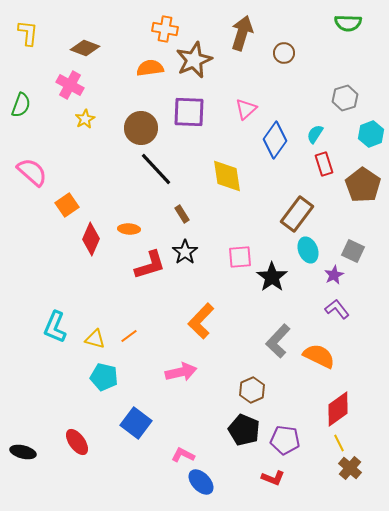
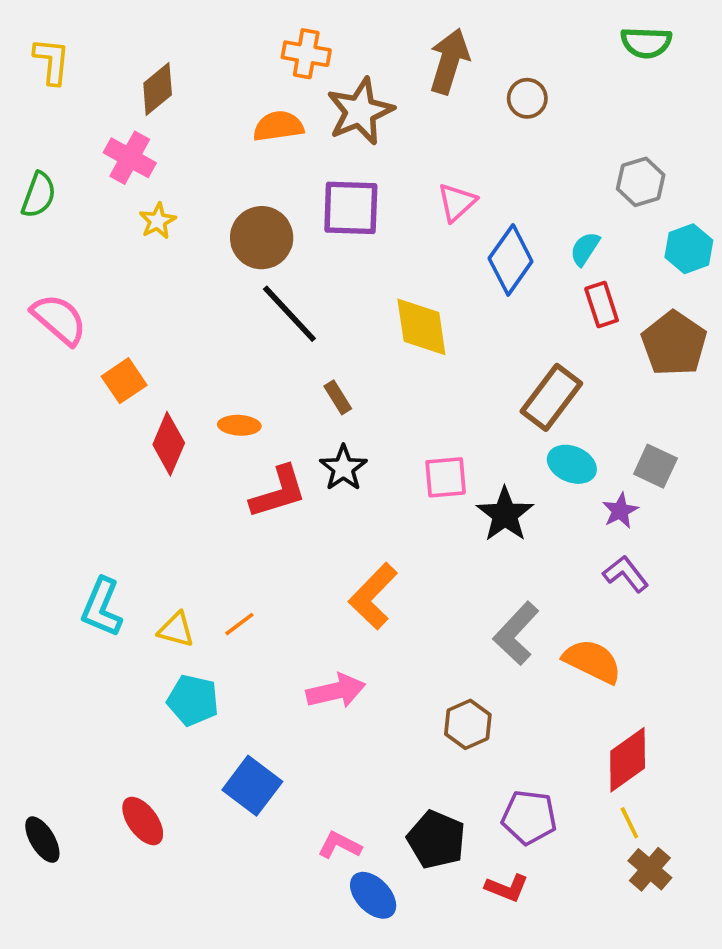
brown diamond: (85, 48) -> (158, 89), turned -60
cyan ellipse: (308, 250) -> (572, 464), turned -45
black pentagon: (244, 430) -> (436, 840), moved
black ellipse: (23, 452) -> (42, 840), turned 45

